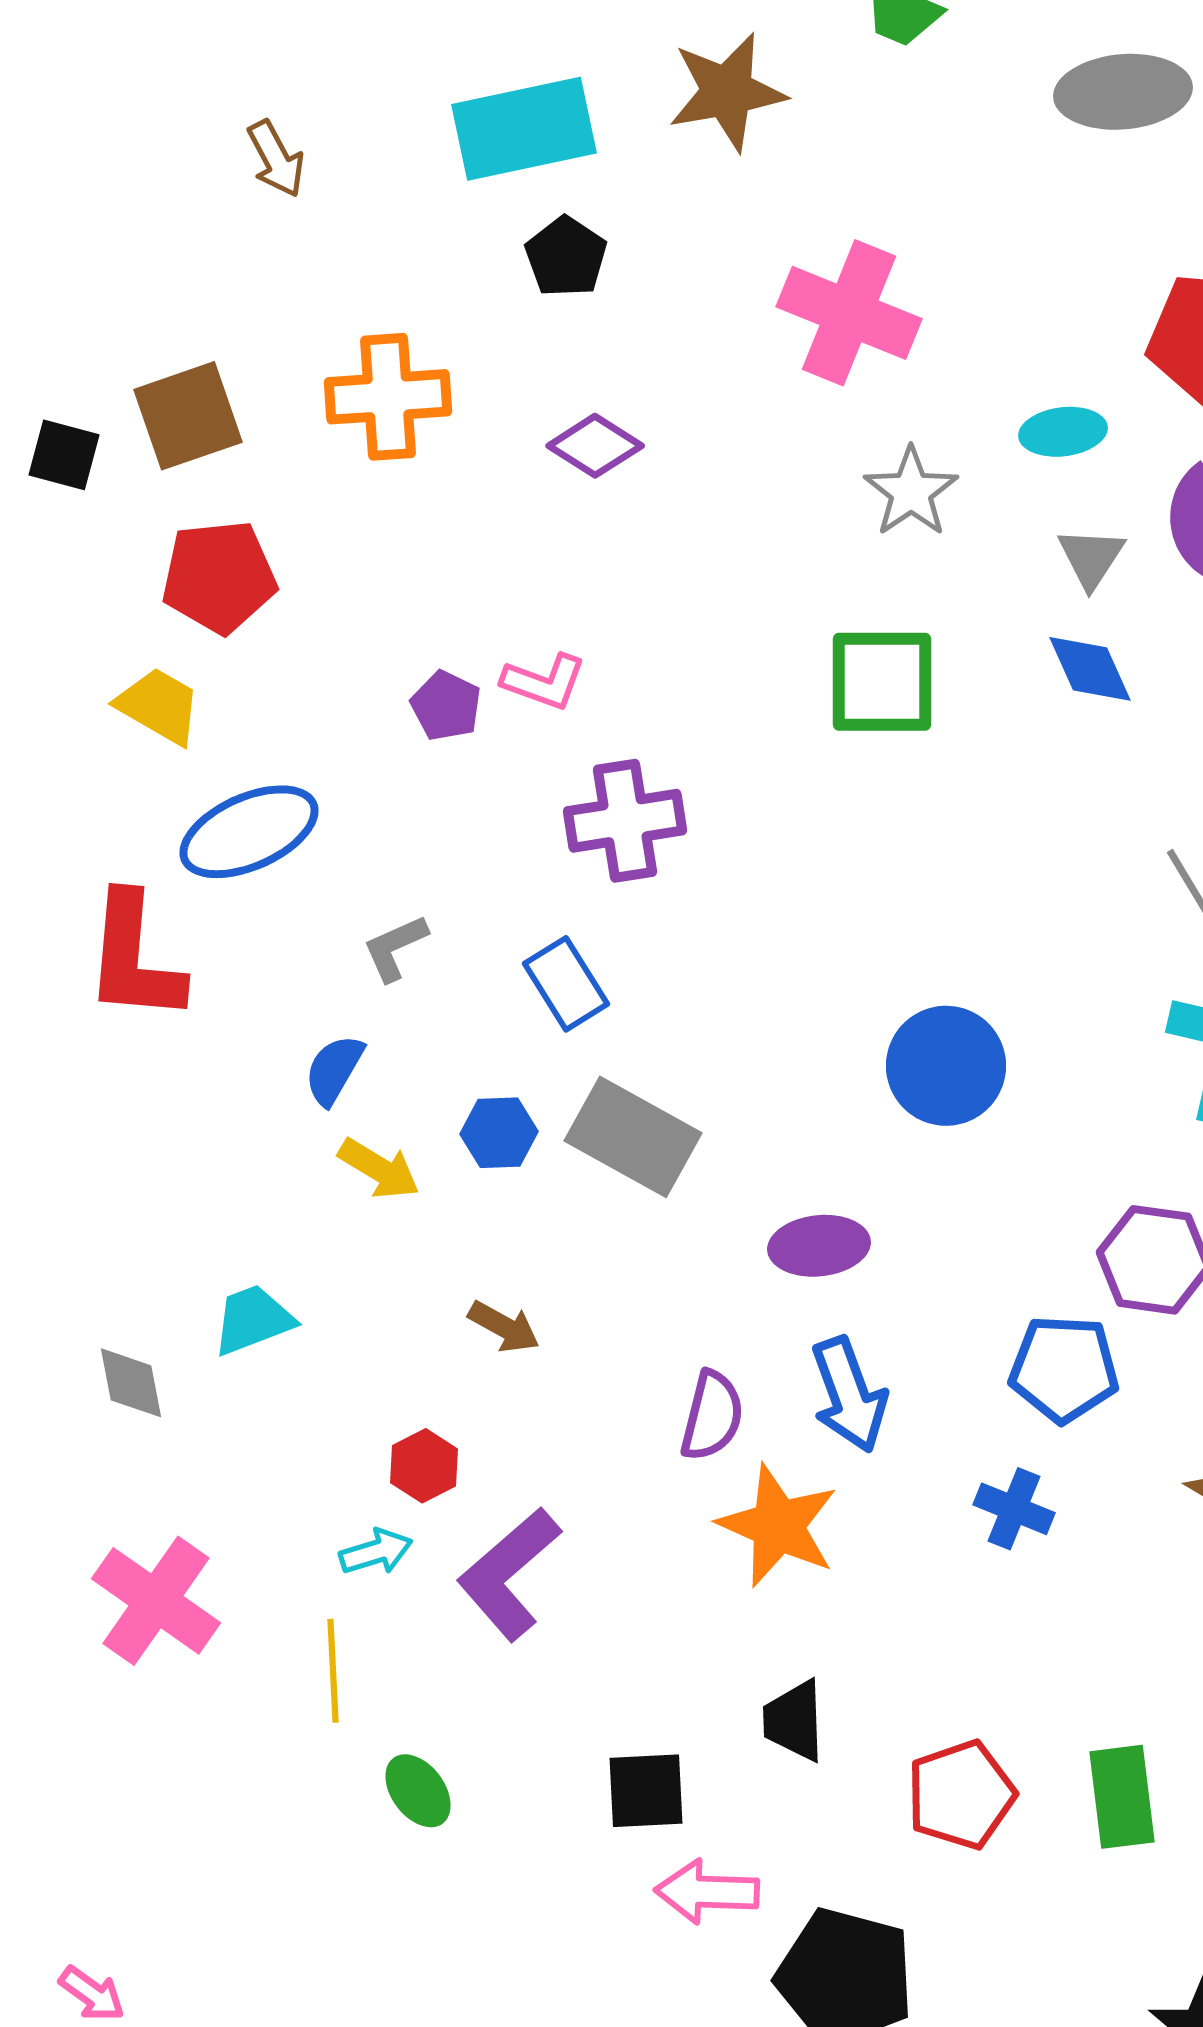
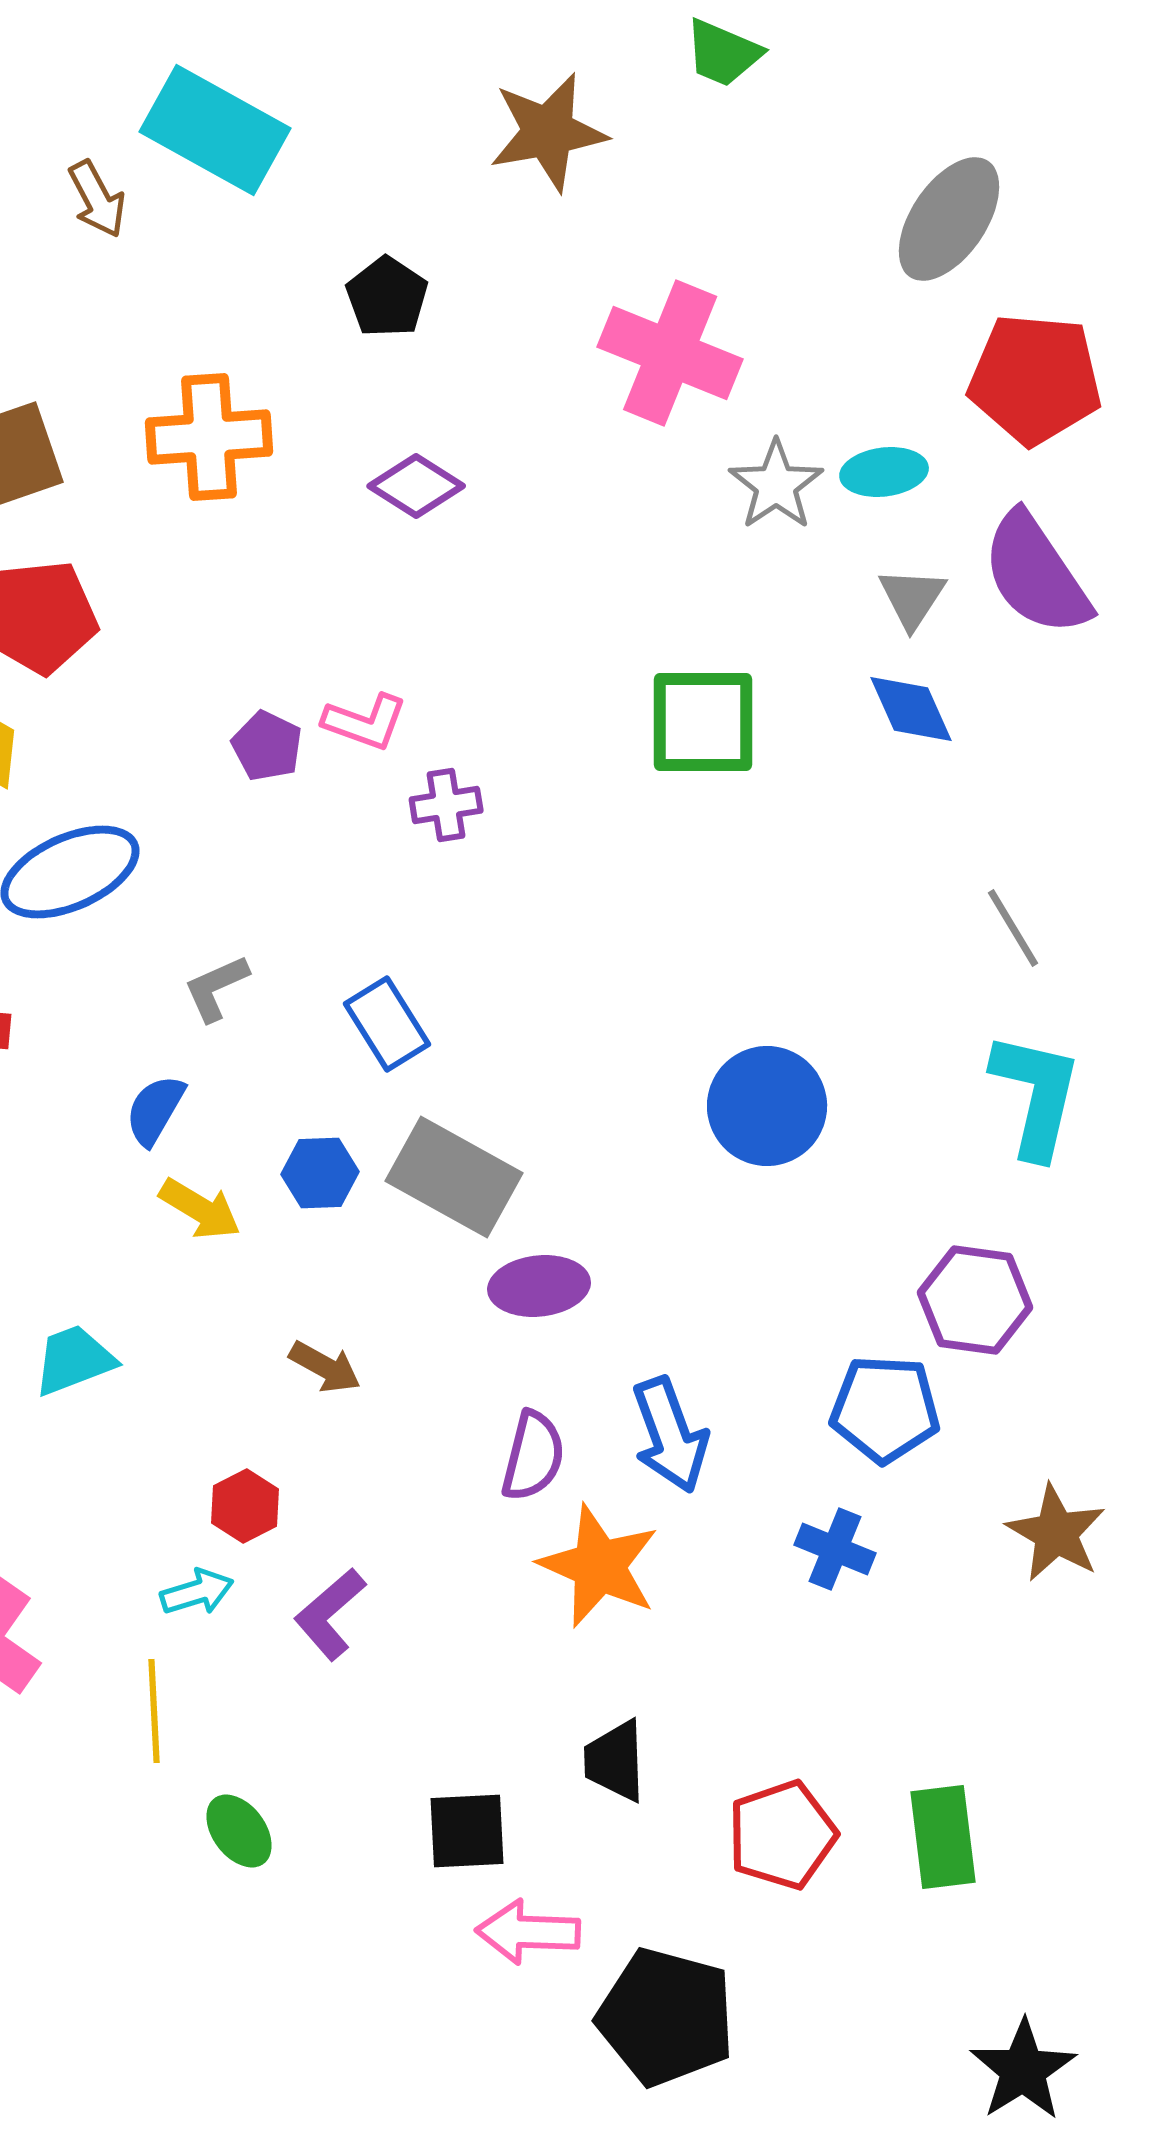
gray ellipse: (1123, 92) -> (949, 219), moved, turned -51
cyan rectangle: (524, 129) -> (215, 130), moved, turned 41
gray star: (911, 492) -> (776, 485), moved
purple cross: (625, 821) -> (446, 805), moved, size x0.6
purple ellipse: (819, 1246) -> (539, 1286), moved
purple L-shape: (509, 1574) -> (330, 1614), size x0.7

